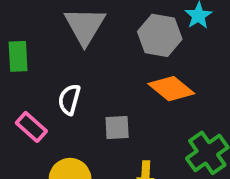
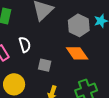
white semicircle: (69, 100) -> (25, 45), turned 133

